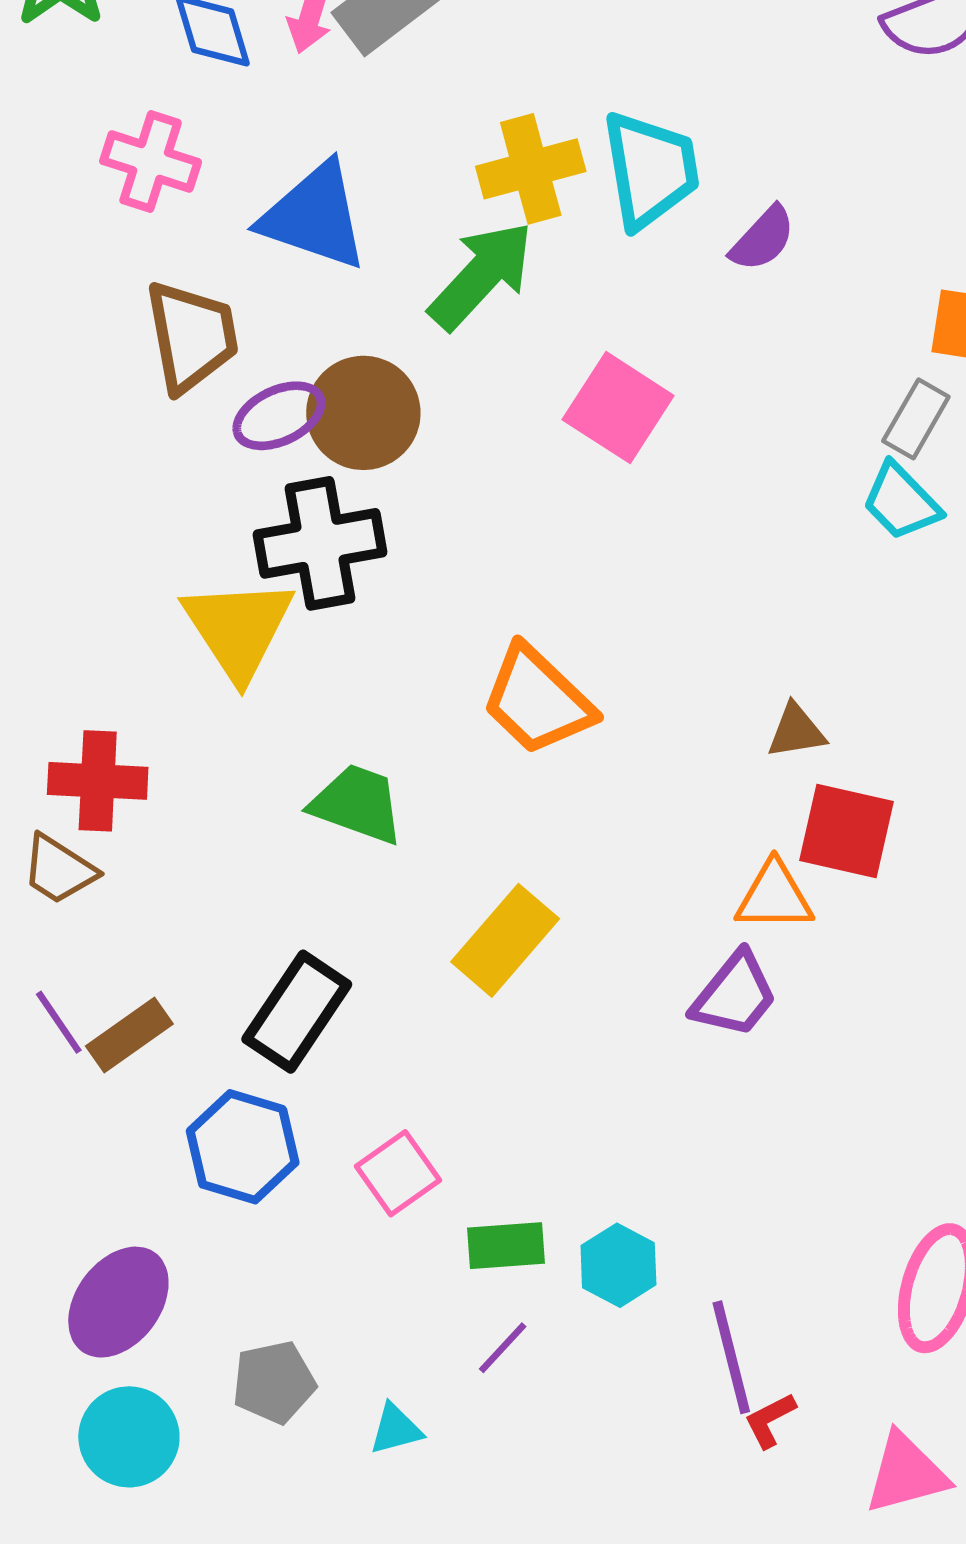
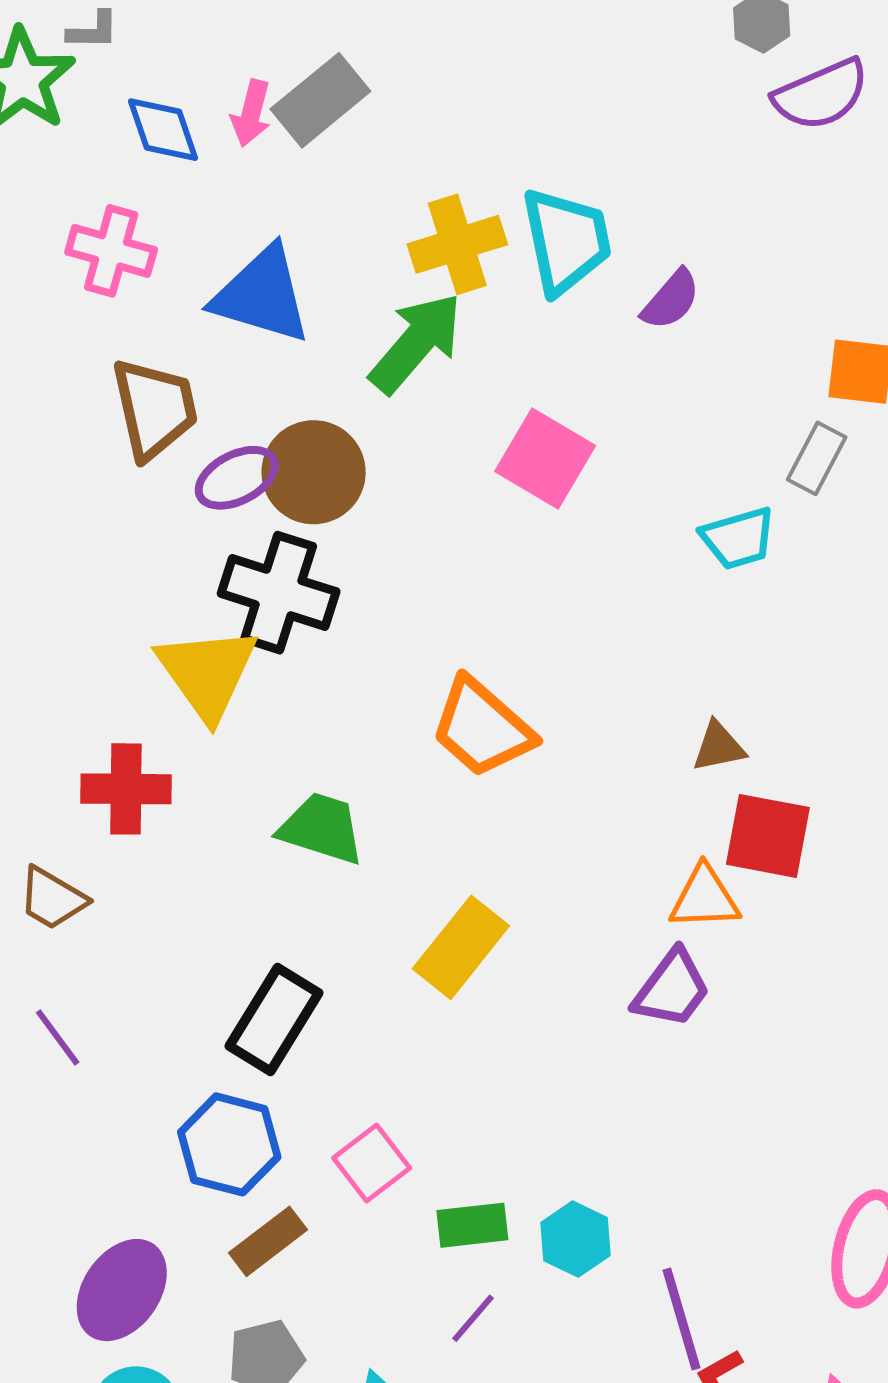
cyan trapezoid: (901, 502) -> (738, 538), moved, turned -60
black cross: (320, 543) -> (279, 593), turned 30
red cross: (98, 781) -> (126, 789), moved
brown rectangle: (129, 1035) -> (268, 1241), moved

